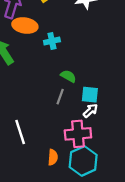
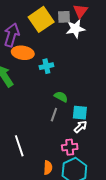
pink cross: (78, 134) -> (70, 147), size x0.7

